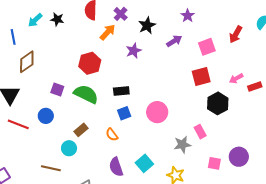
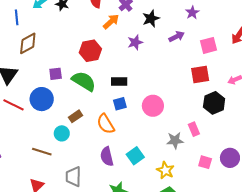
purple square: (57, 89) -> (56, 74), turned -32
blue circle: (46, 116) -> (42, 99), size x1.5
orange semicircle: (112, 135) -> (106, 124), size x1.5

